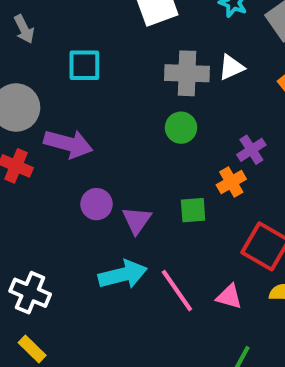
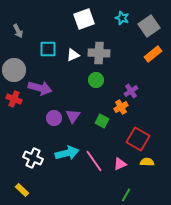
white triangle: (231, 67) -> (73, 55), moved
green square: (193, 210) -> (102, 121), turned 32
purple triangle: (137, 220) -> (73, 116), moved
white cross: (30, 293) -> (33, 158), moved
pink triangle: (229, 297) -> (120, 164), turned -40

